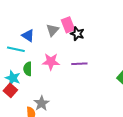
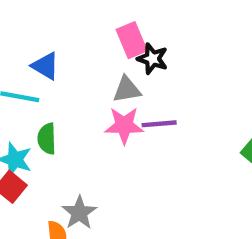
gray triangle: (53, 30) -> (127, 90), moved, turned 40
pink star: (51, 62) -> (124, 125), moved

